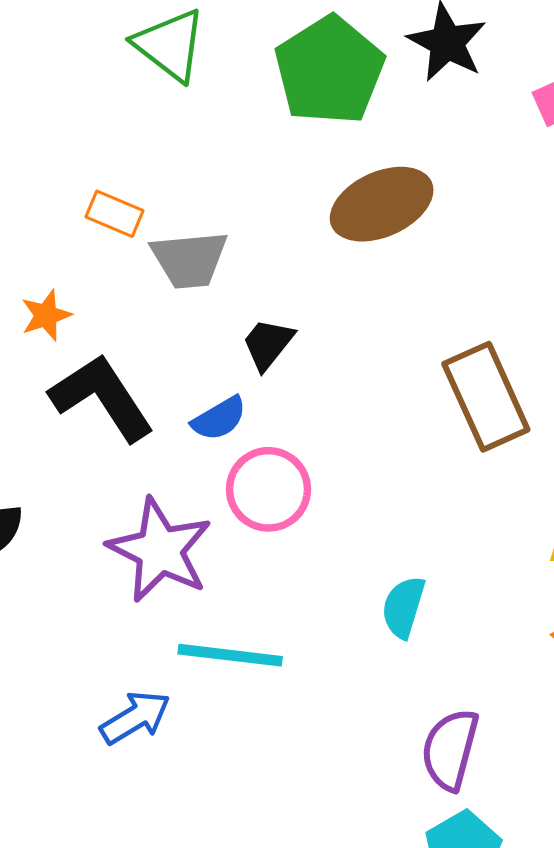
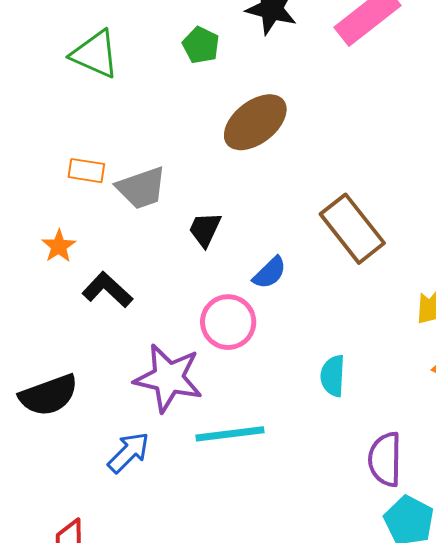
green pentagon: (329, 70) -> (201, 45), size x0.5
black L-shape: (102, 397) -> (107, 290), size x0.7
blue semicircle: (219, 419) -> (270, 273), moved
blue arrow: (135, 717) -> (129, 452), moved

